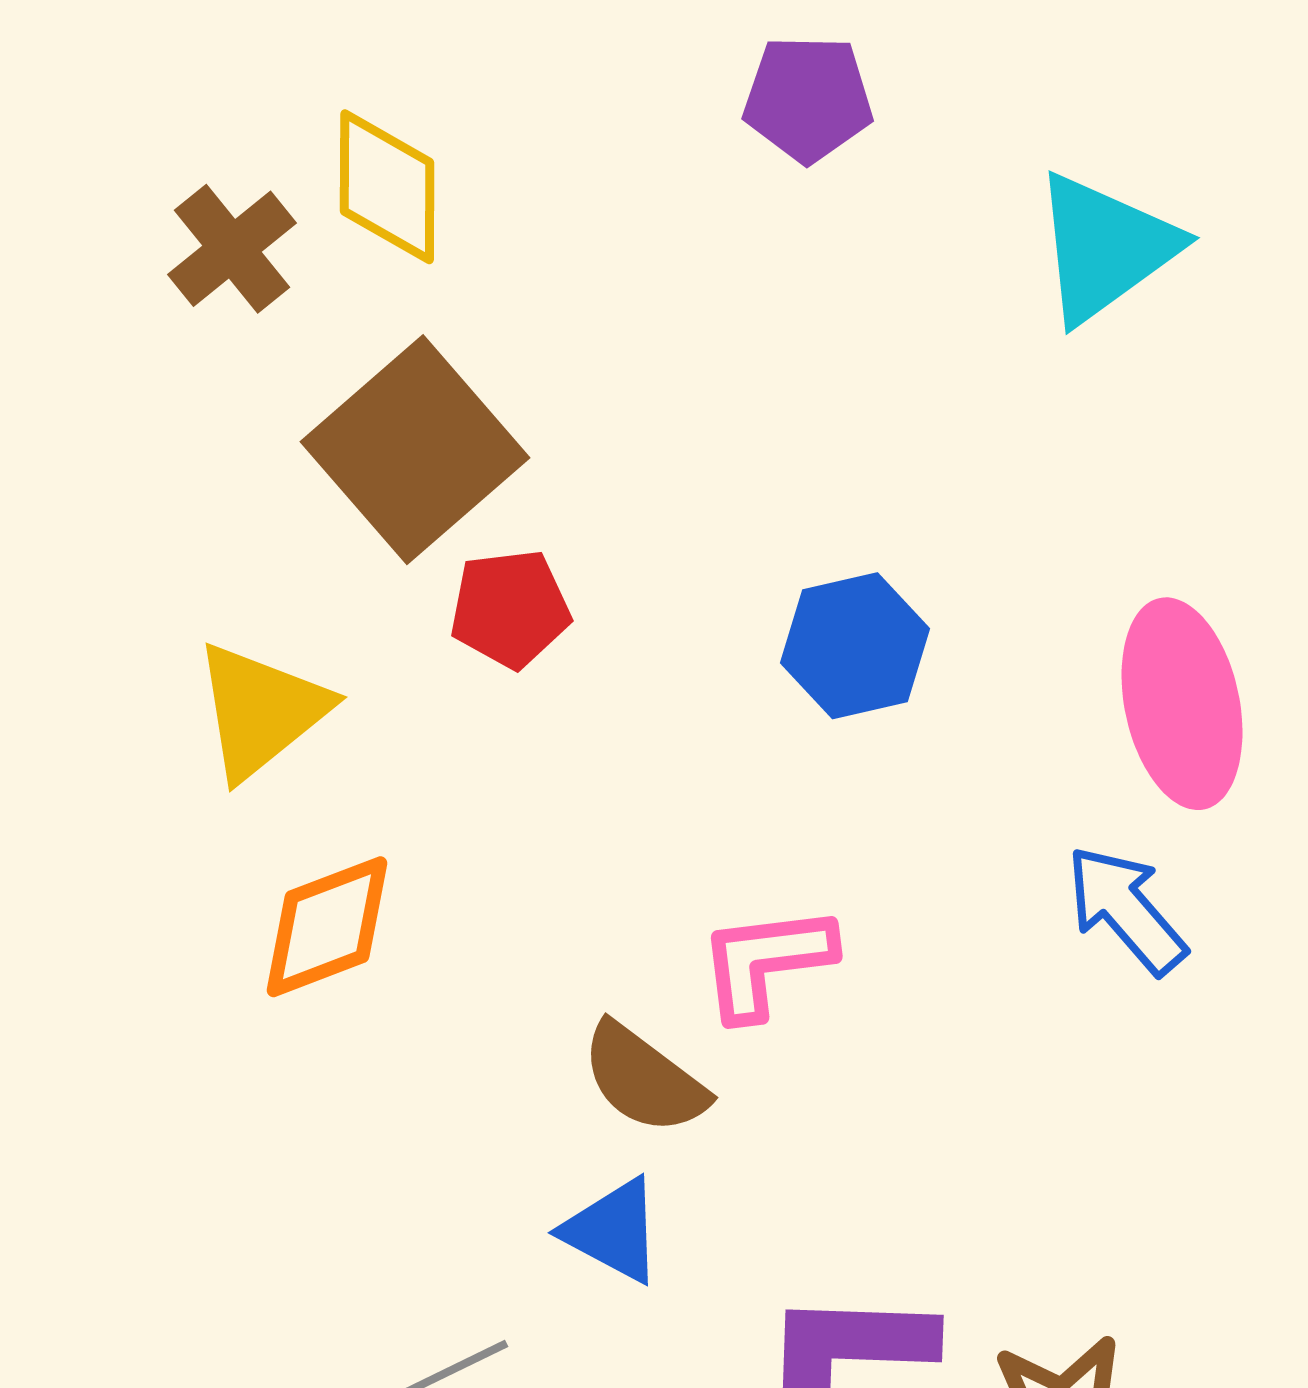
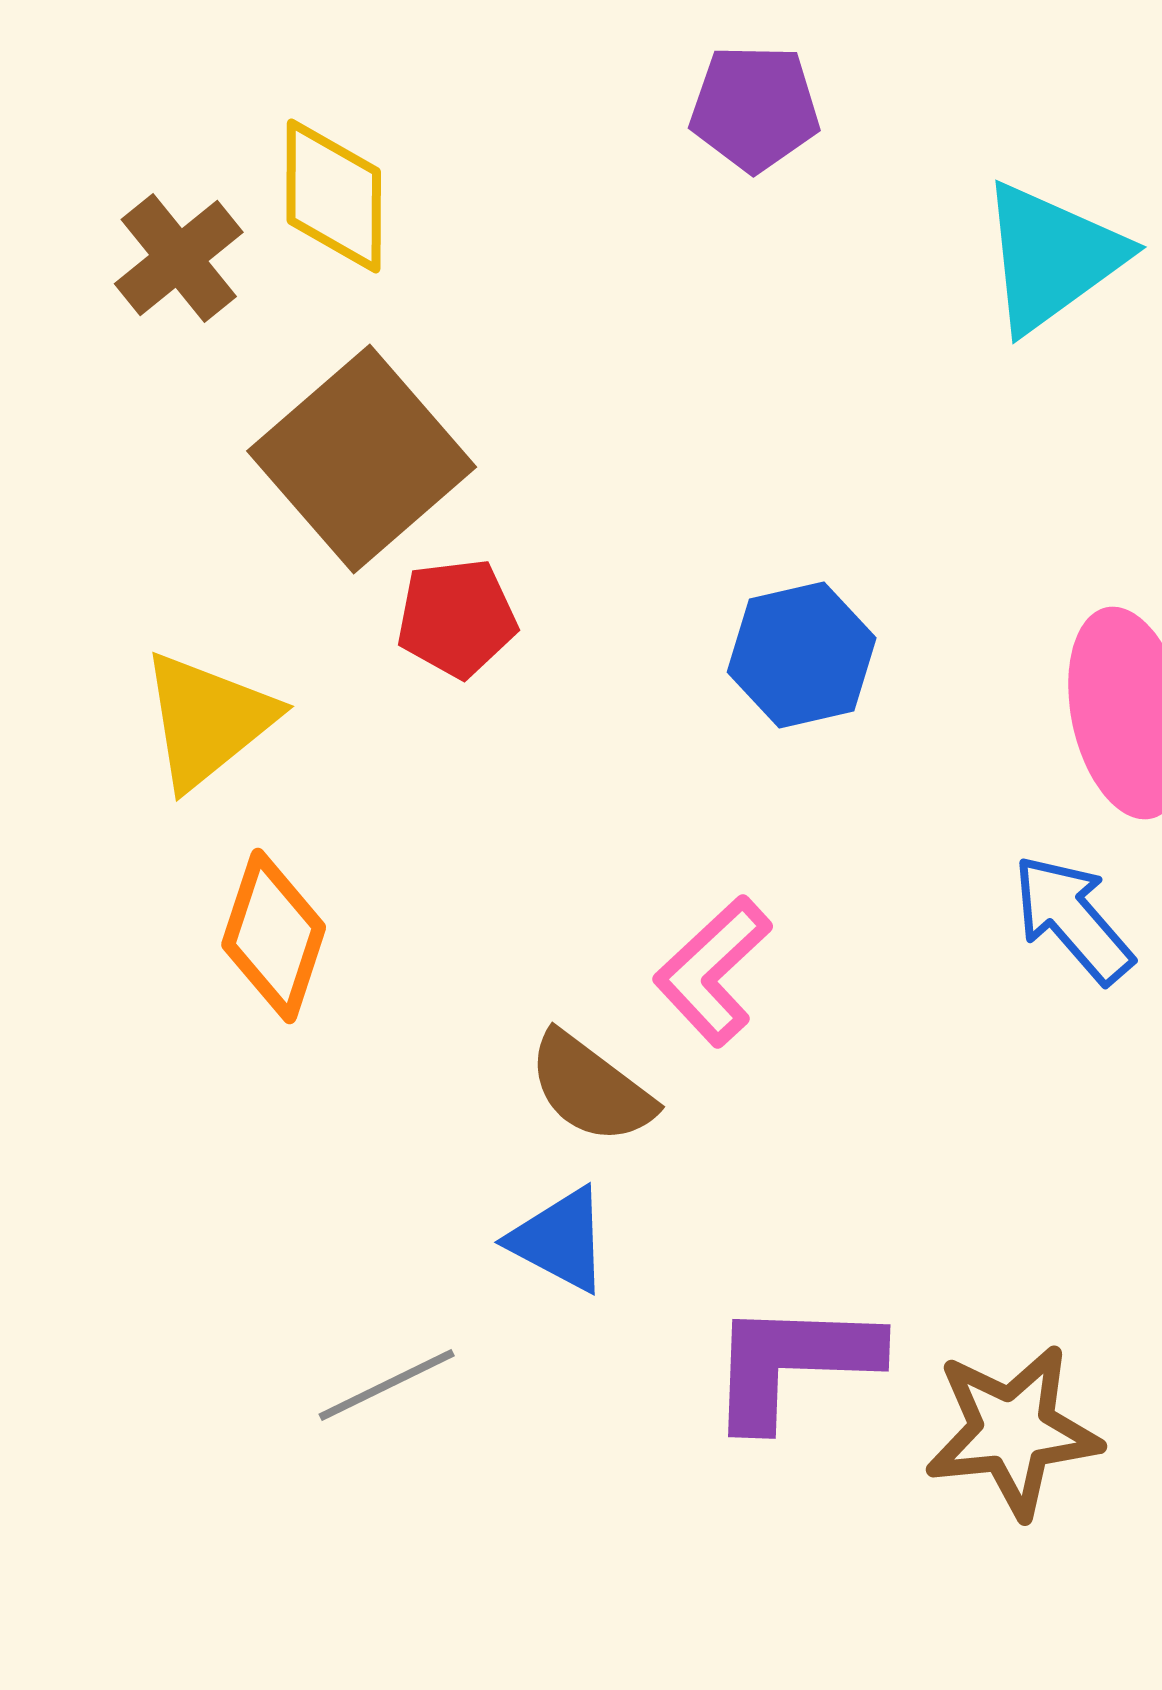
orange diamond: (327, 927) -> (274, 936), turned -51
pink L-shape: (766, 962) -> (713, 971), turned -36

